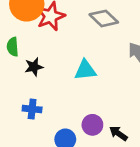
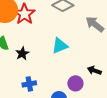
black arrow: (118, 133) -> (94, 71), moved

